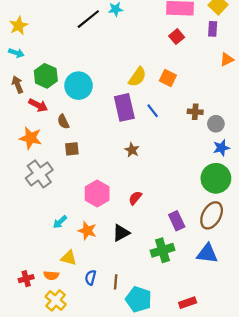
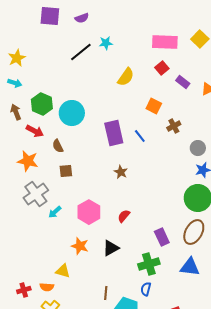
purple rectangle: (213, 29) -> (183, 82), moved, turned -56
yellow semicircle: (137, 77) -> (126, 77), moved
brown cross: (195, 112) -> (174, 126), moved, turned -32
cyan arrow: (60, 222) -> (55, 212), moved
blue semicircle: (91, 278) -> (146, 289), moved

